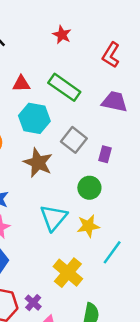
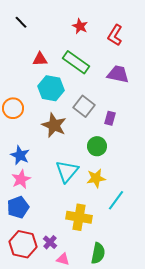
red star: (62, 35) -> (80, 26), moved
yellow cross: (68, 273) -> (79, 217), turned -30

